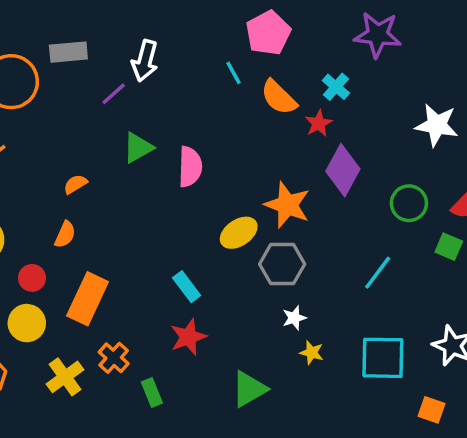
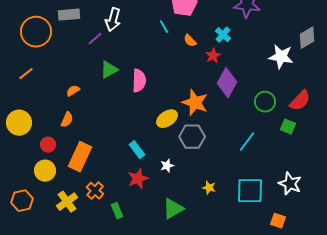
orange semicircle: (279, 97) -> (190, 41), size x0.6
white star: (294, 318) -> (167, 166), moved

